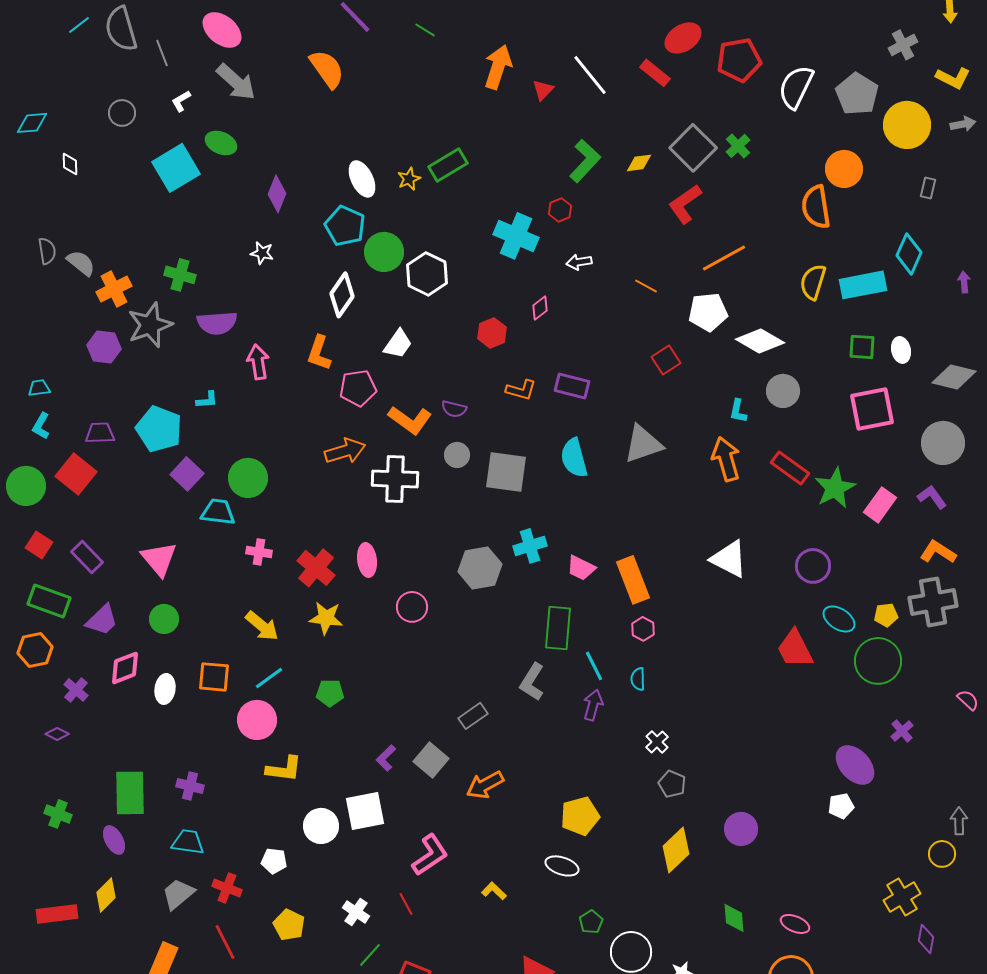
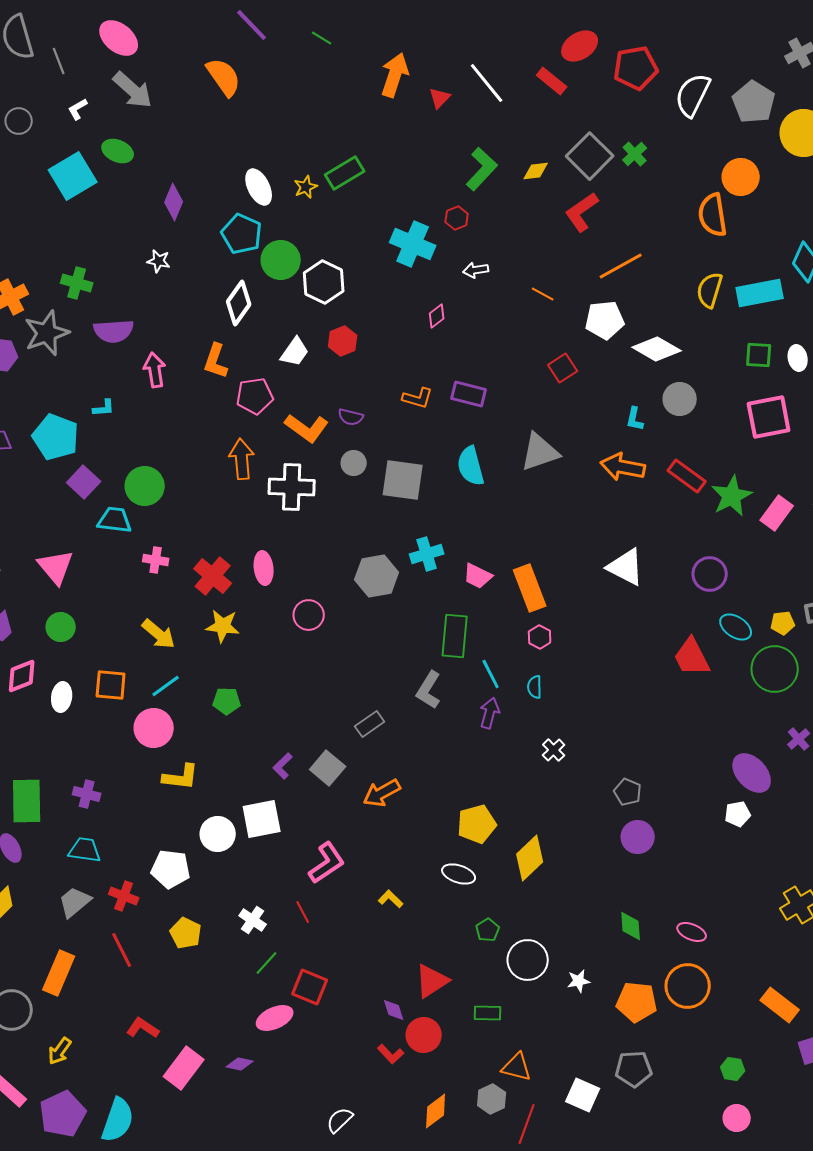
red hexagon: (492, 333) -> (343, 341), moved
orange arrow: (345, 451) -> (242, 459), turned -78
orange arrow: (726, 459) -> (623, 467), turned -63
gray pentagon: (672, 784) -> (628, 792), moved
yellow diamond: (676, 850) -> (530, 858), moved
white pentagon: (274, 861) -> (171, 869), size x1.5

